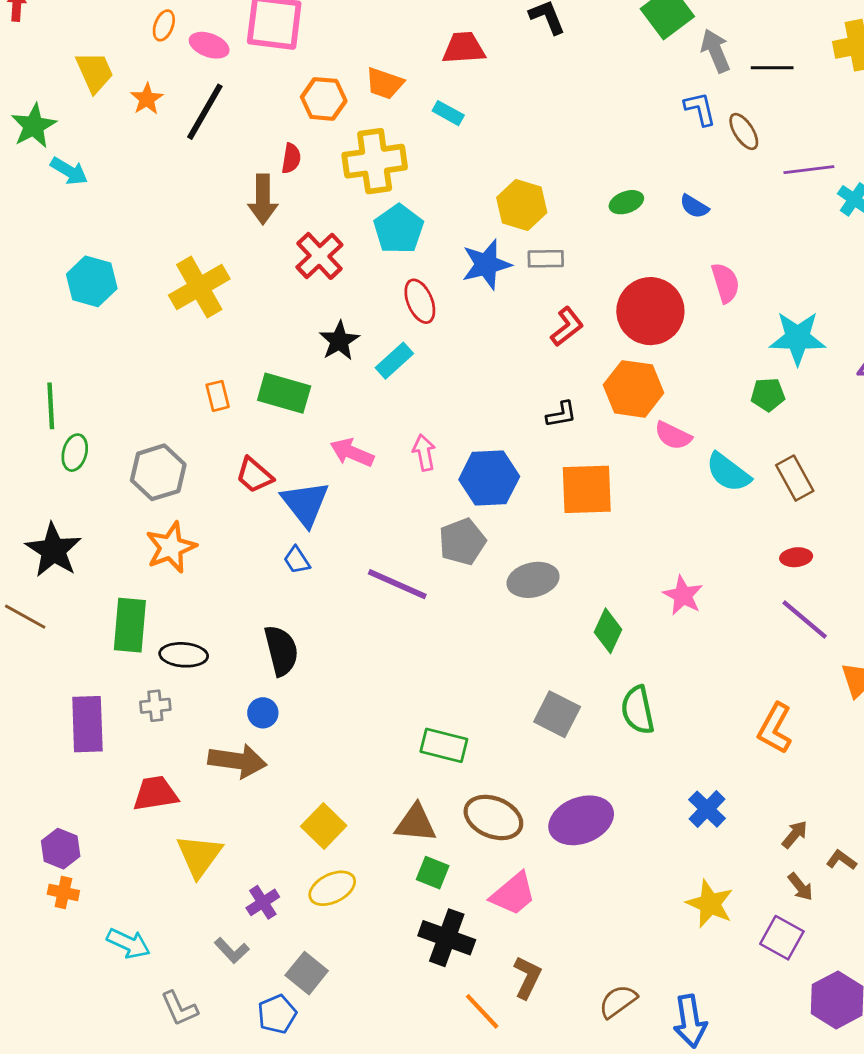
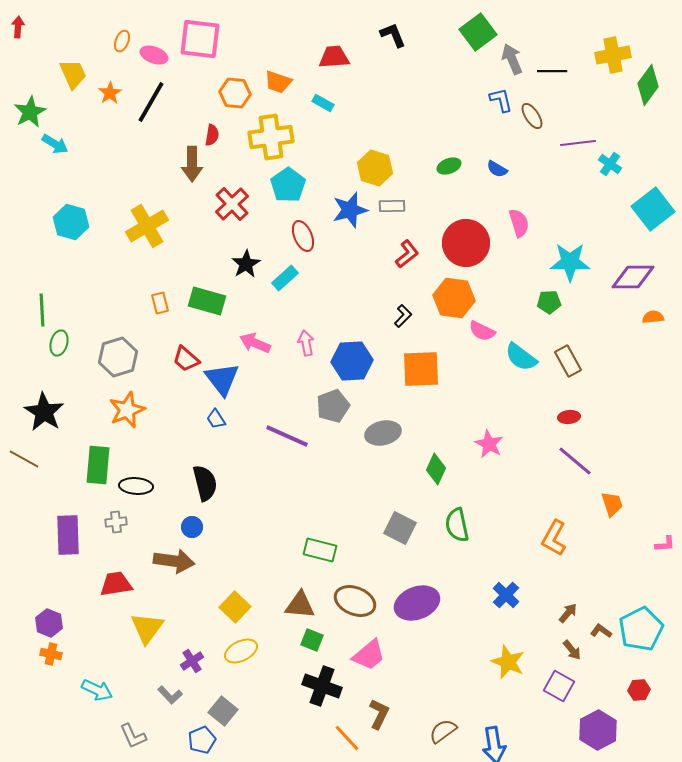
black L-shape: (561, 414) -> (403, 316), turned -35

